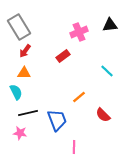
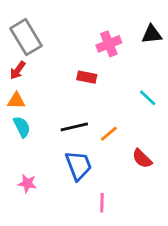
red arrow: (25, 51) -> (18, 70), moved
red rectangle: (63, 56) -> (87, 77), turned 48
orange triangle: (24, 73) -> (16, 101), moved
black line: (28, 113) -> (74, 127), moved

